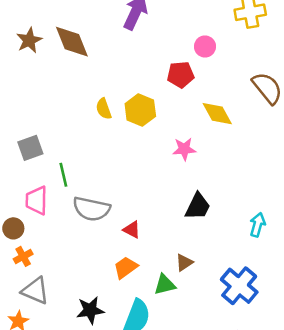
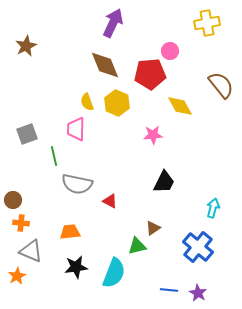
brown diamond: (72, 42) -> (105, 65), moved
red pentagon: (181, 75) -> (150, 74), size x1.4
pink trapezoid: (37, 200) -> (76, 129), moved
cyan arrow: (257, 225) -> (213, 208), moved
orange cross: (23, 256) -> (21, 223), turned 35
orange trapezoid: (126, 267) -> (70, 232), moved, turned 30

